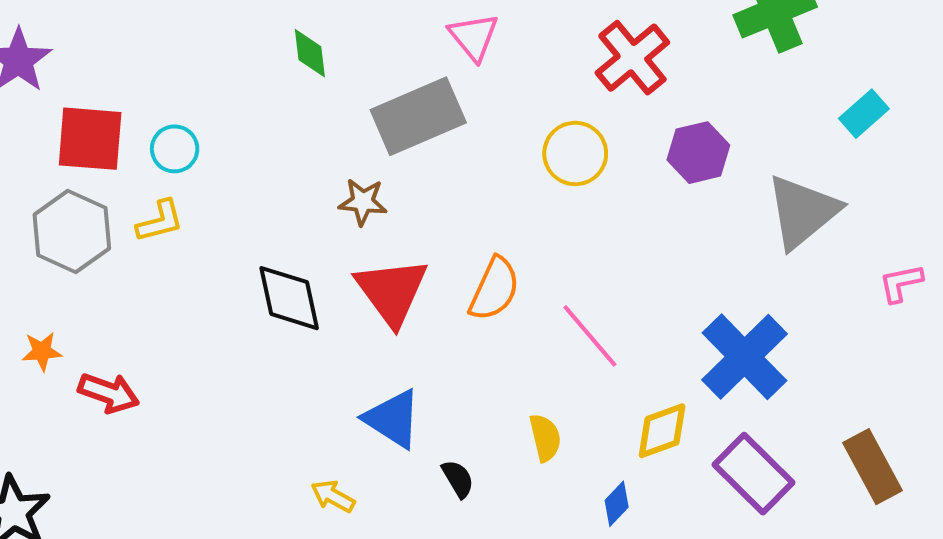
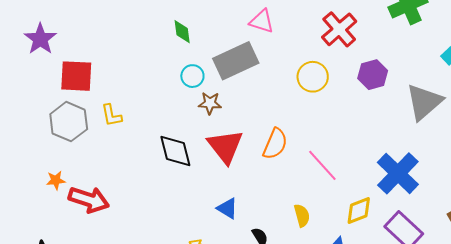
pink triangle: (474, 37) -> (262, 21), turned -32
cyan circle: (175, 149) -> (192, 76), moved
yellow L-shape: (160, 221) -> (111, 115), turned 95
red arrow: (109, 393) -> (89, 200), size x1.4
blue triangle: (393, 419) -> (227, 208), size x0.7

